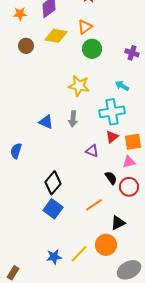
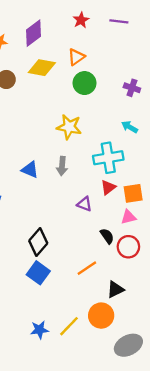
cyan arrow: (122, 86) -> (130, 127), moved

